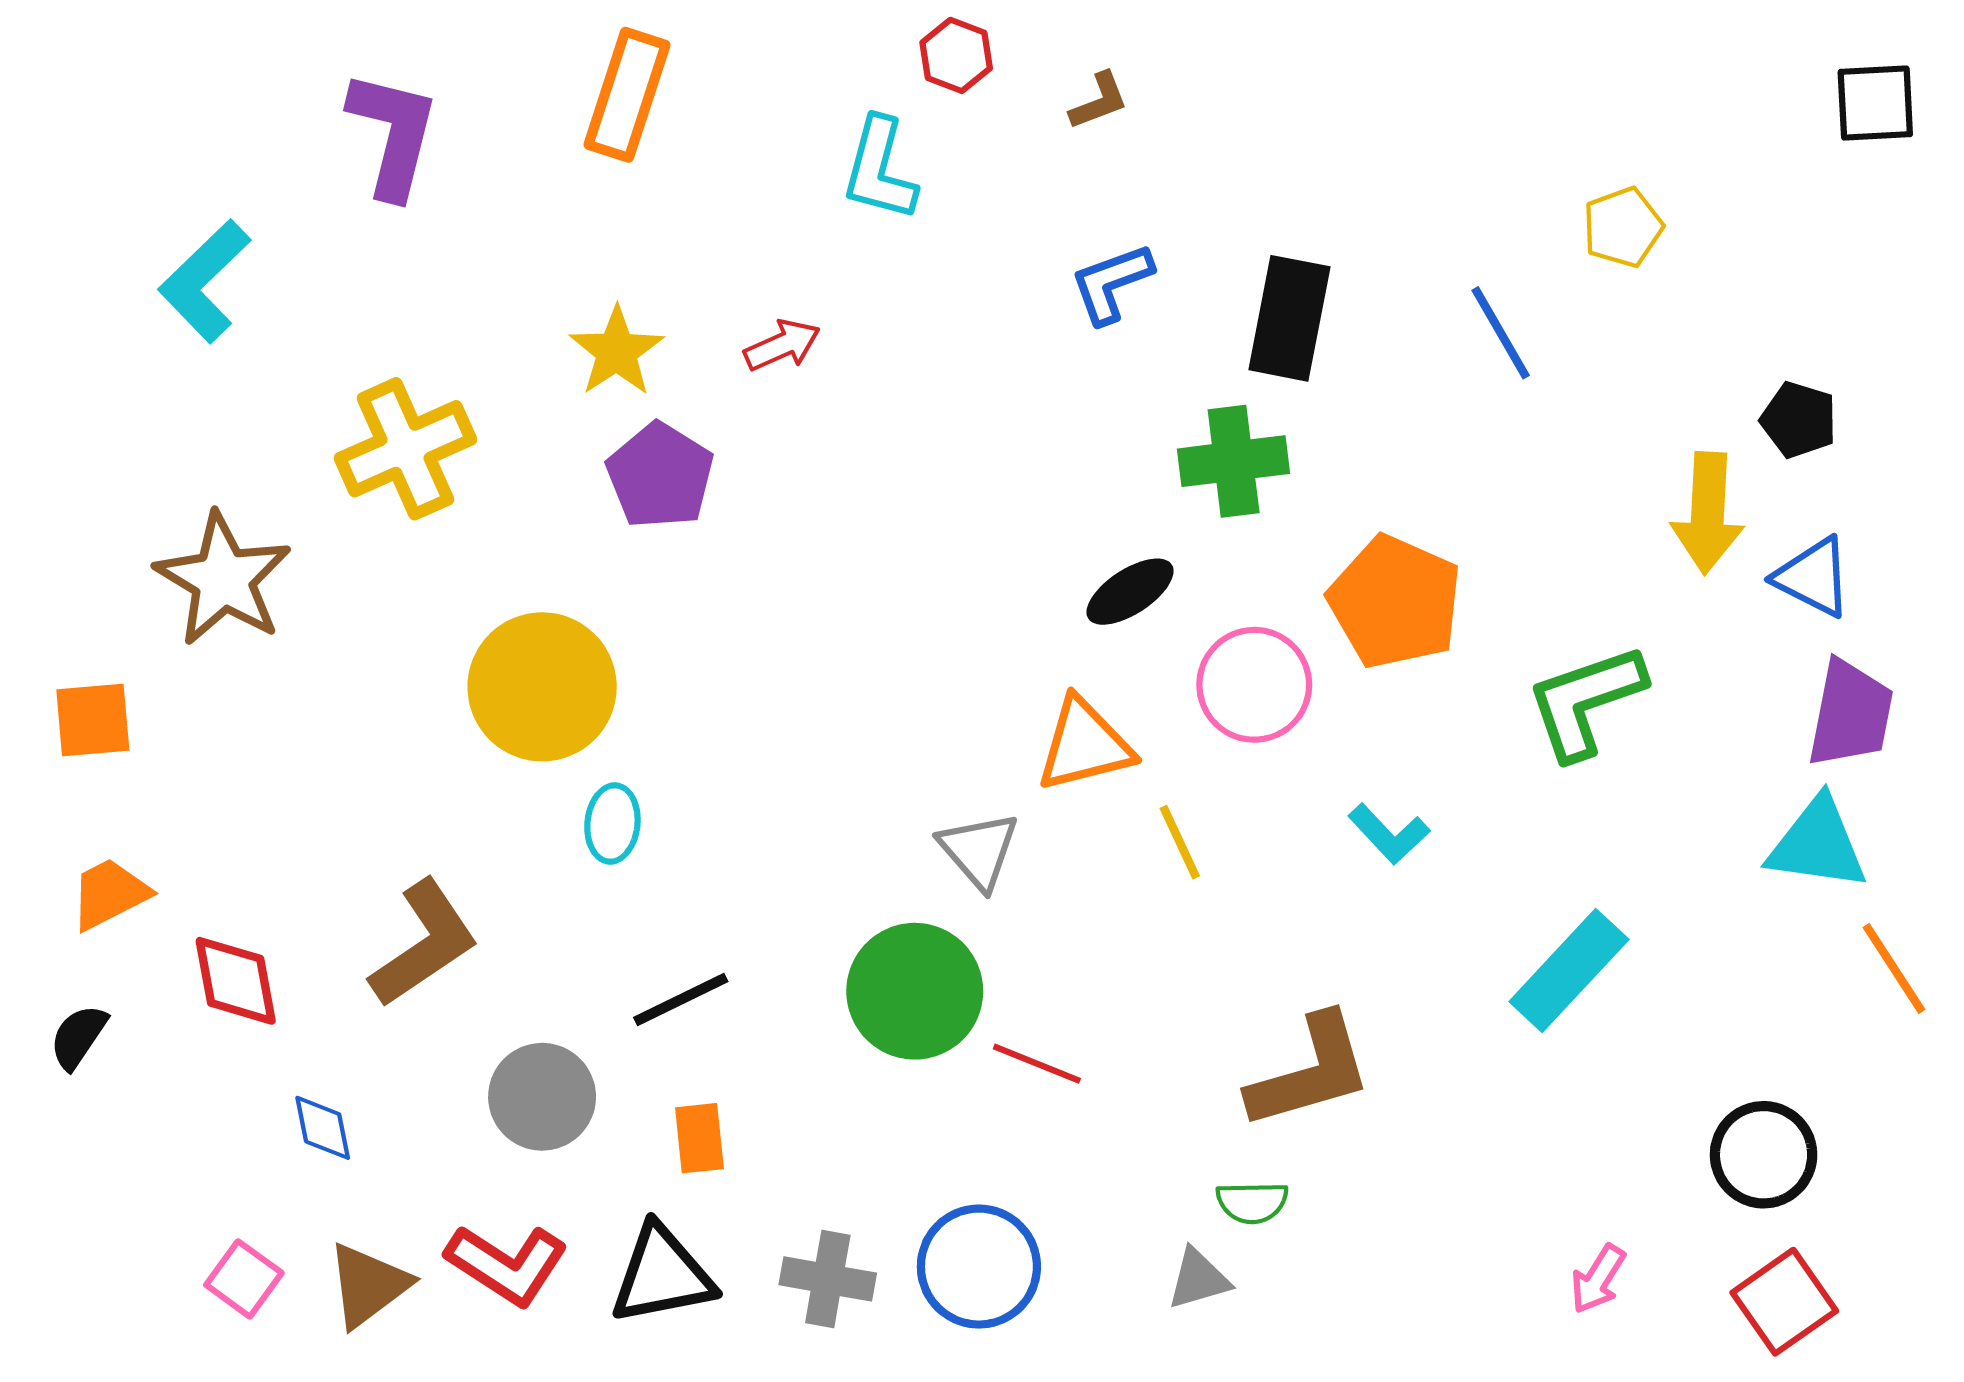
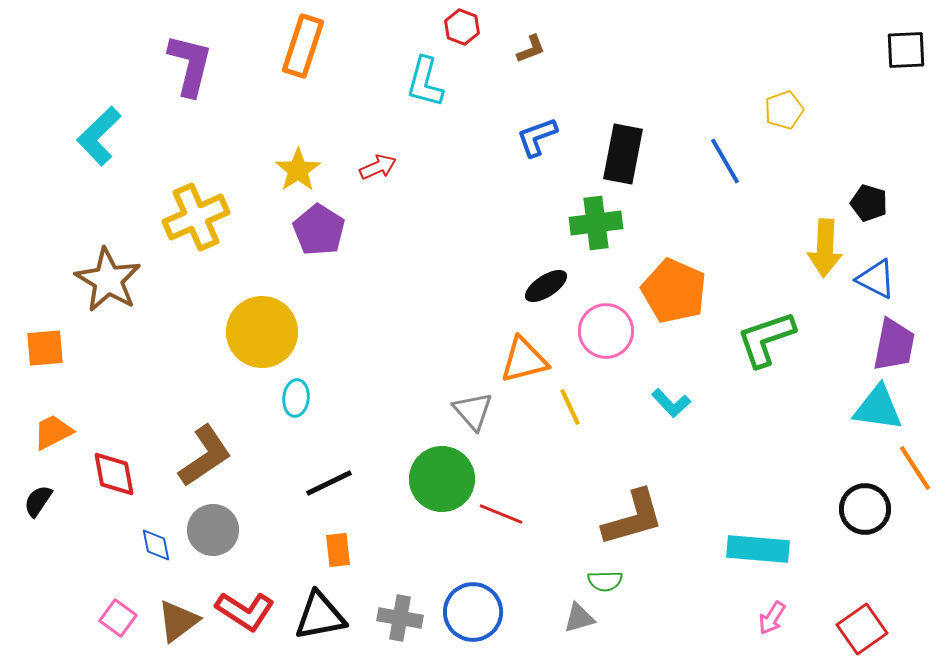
cyan rectangle: (1569, 970) -> (758, 549), moved, turned 52
gray circle: (542, 1097) -> (213, 530), moved
black circle: (1764, 1155) -> (865, 509), moved

